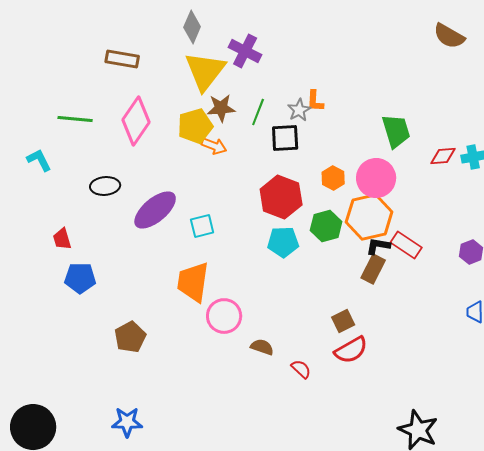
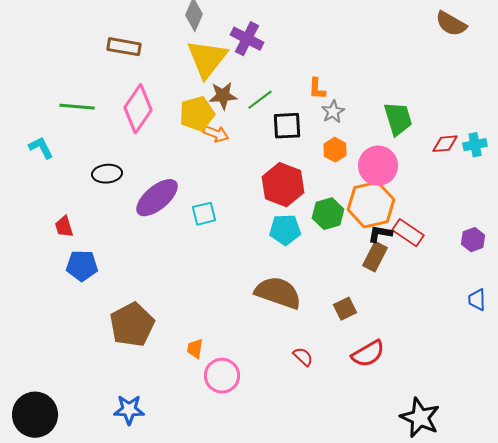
gray star: (299, 110) -> (333, 112), moved
green line: (258, 112) -> (260, 100), turned 32
orange hexagon: (333, 178) -> (335, 150), moved
orange trapezoid: (193, 282) -> (195, 349), moved, size x0.5
pink circle: (224, 316) -> (222, 376), moved
brown pentagon: (130, 337) -> (132, 325), size x1.4
brown semicircle: (262, 347) -> (278, 293), moved, size x2.0
red semicircle: (351, 350) -> (368, 354), moved

